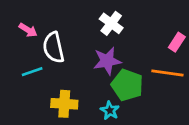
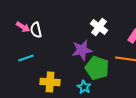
white cross: (111, 23) -> (99, 27), moved
white semicircle: (54, 47) -> (36, 30), moved, size x0.7

